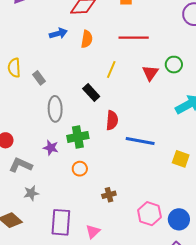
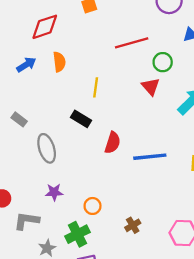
red line: (134, 38) -> (132, 43), moved
red triangle: (150, 73) -> (151, 87), moved
red semicircle: (112, 120) -> (113, 143), turned 30
green cross: (78, 137) -> (78, 234), moved

